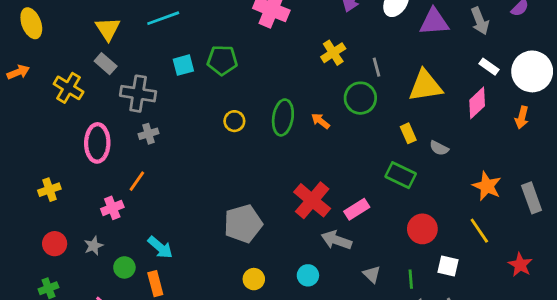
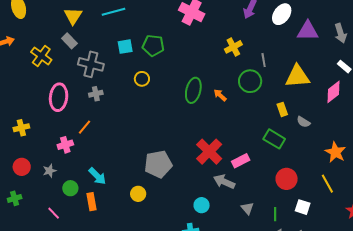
yellow circle: (234, 121) -> (142, 79), moved
yellow circle: (254, 279) -> (138, 194), moved

